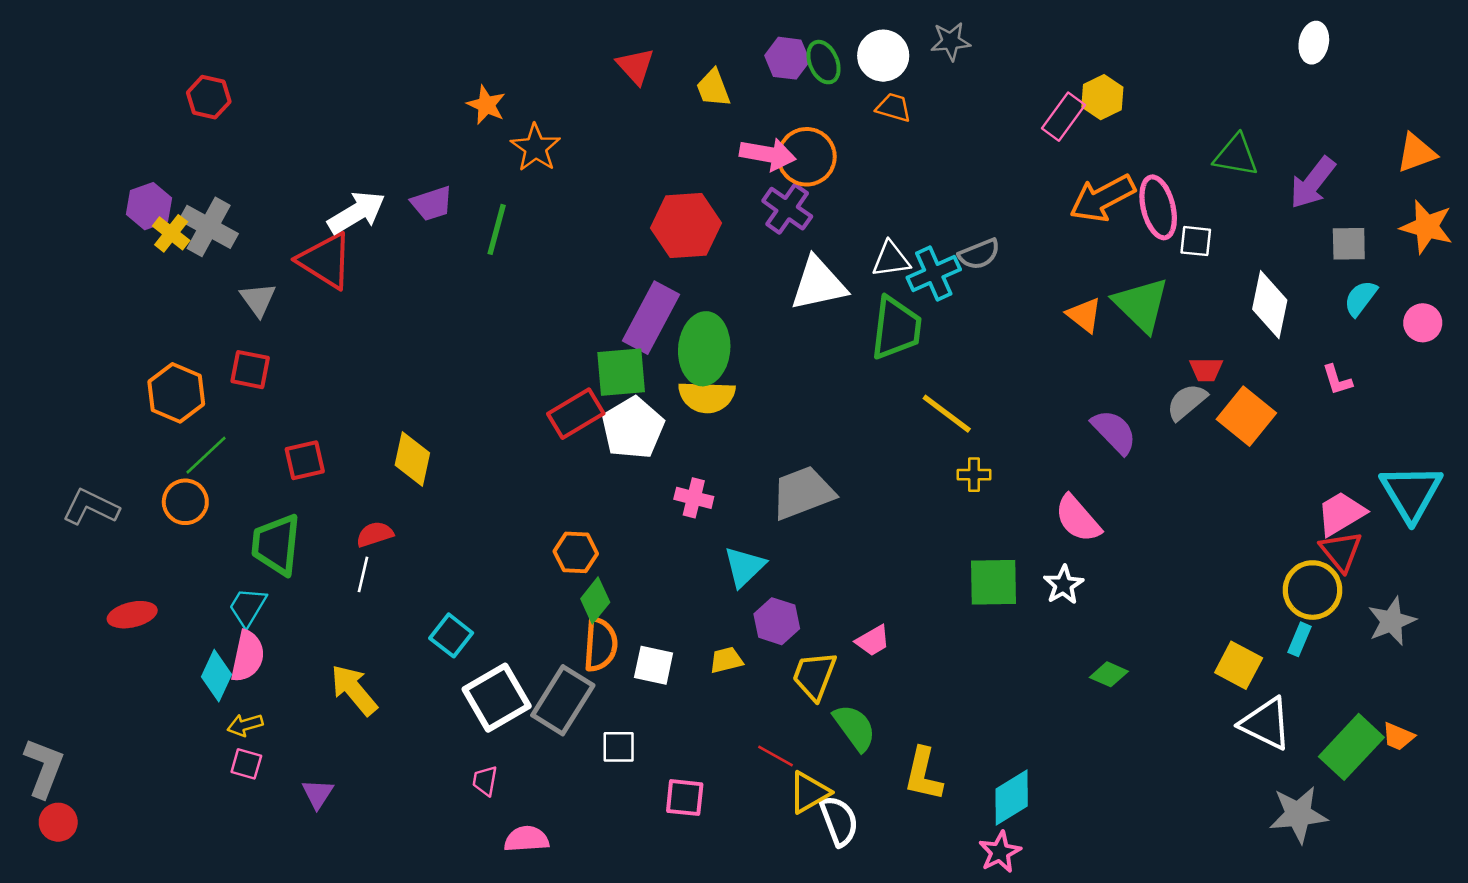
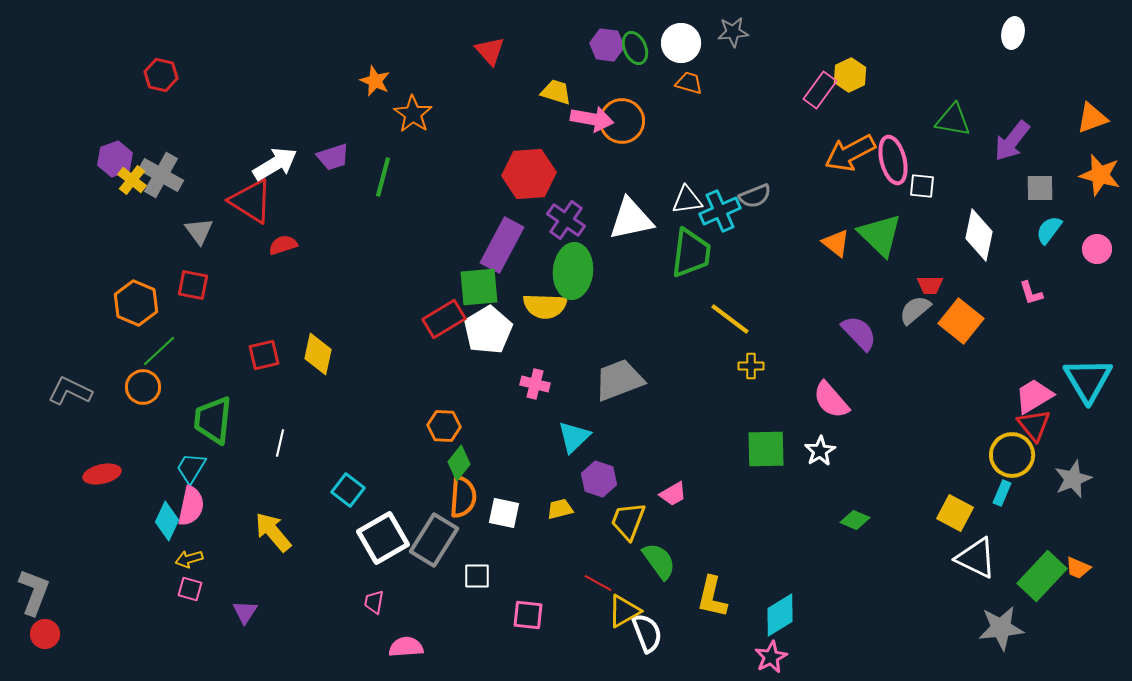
yellow trapezoid: (713, 88) -> (556, 92), moved, turned 128
purple cross: (787, 209) -> (566, 220), moved
green ellipse: (704, 349) -> (573, 271), moved
red square: (305, 460) -> (264, 355), moved
red semicircle: (375, 534) -> (283, 245), moved

